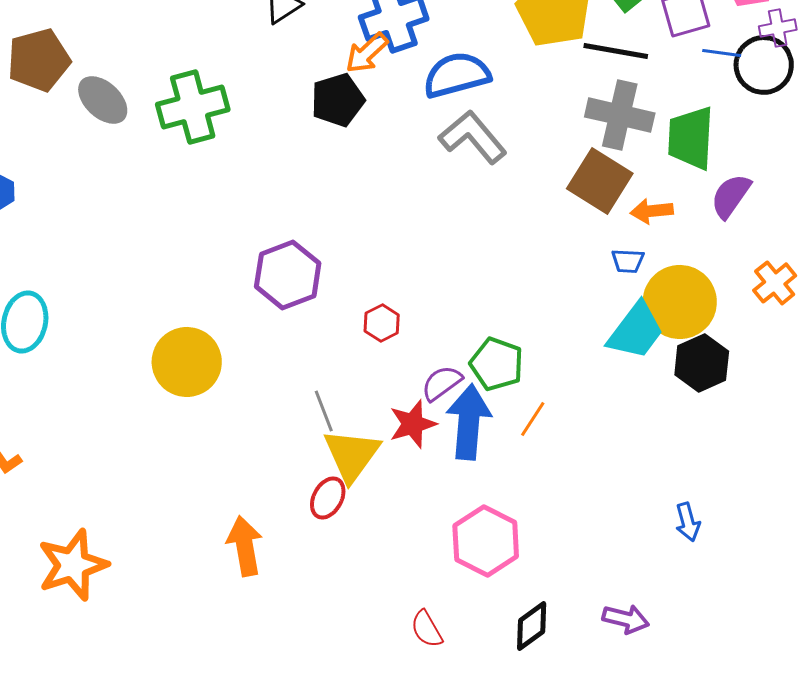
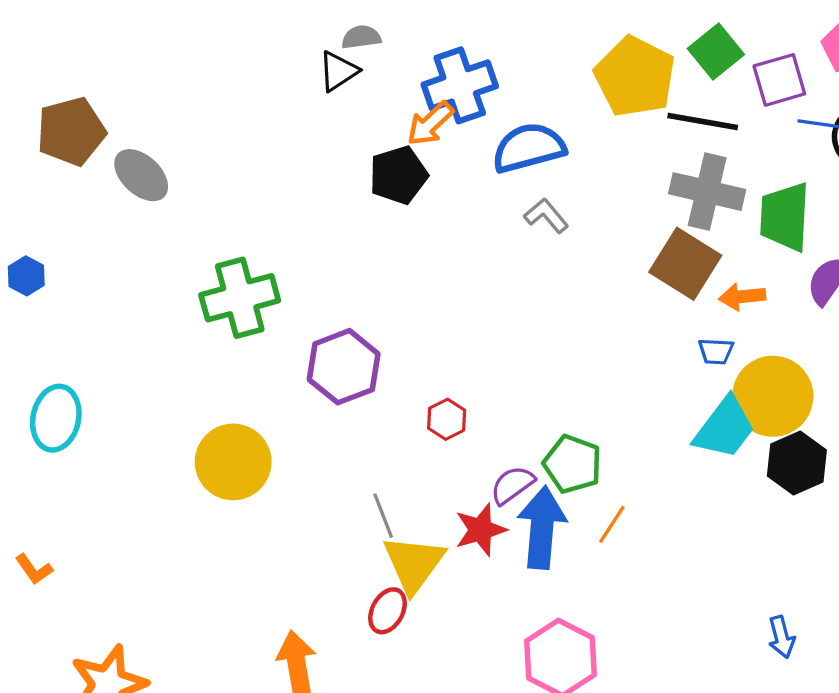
green cross: (193, 107) -> (240, 298), moved
gray L-shape: (473, 137) -> (546, 216), size x0.6

